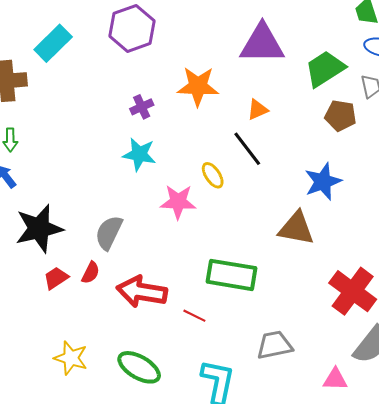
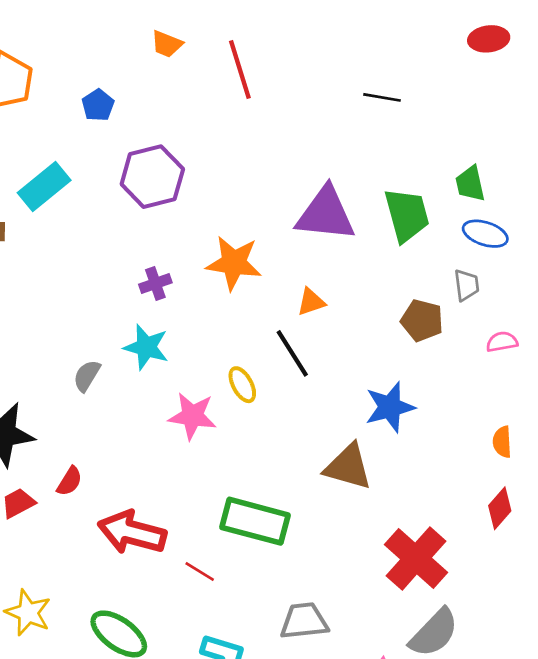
green trapezoid: (325, 69) -> (407, 215), moved, turned 102
gray semicircle: (109, 233) -> (87, 376), moved, size x0.7
red semicircle: (91, 273) -> (70, 481), moved

